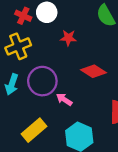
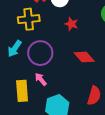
pink arrow: (64, 99) -> (41, 79), moved
yellow rectangle: (34, 130) -> (22, 91), turned -70

